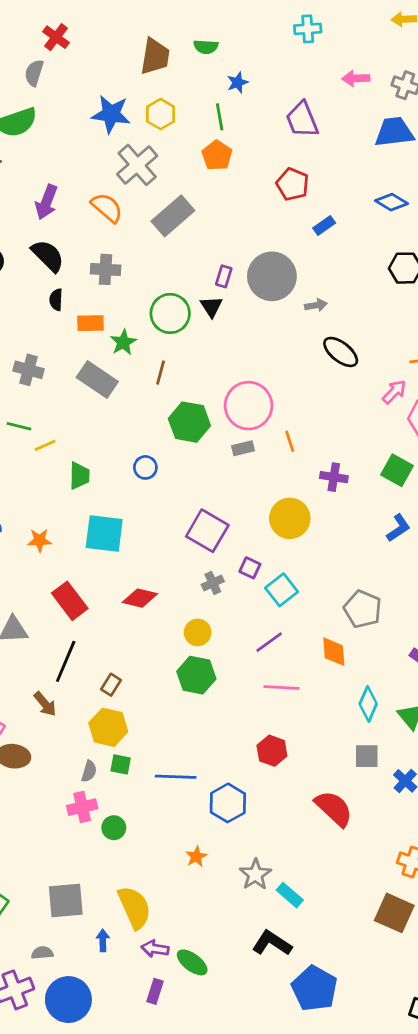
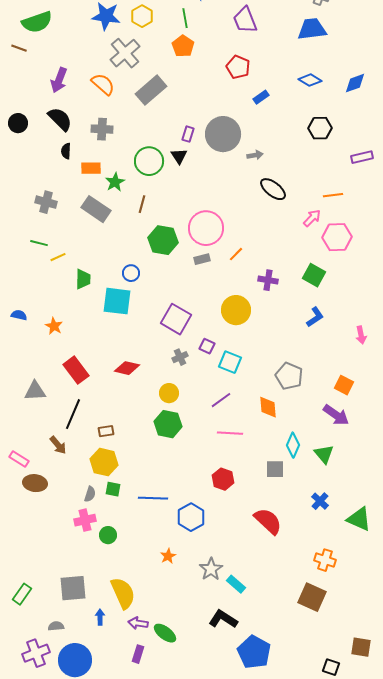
orange line: (290, 441) -> (236, 254), turned 63
cyan square: (104, 533) -> (117, 301), moved
orange star: (40, 540) -> (54, 326), turned 30
cyan square: (282, 590) -> (230, 362), turned -30
brown rectangle: (111, 685) -> (106, 431), turned 49
gray square: (367, 756) -> (275, 469), moved

